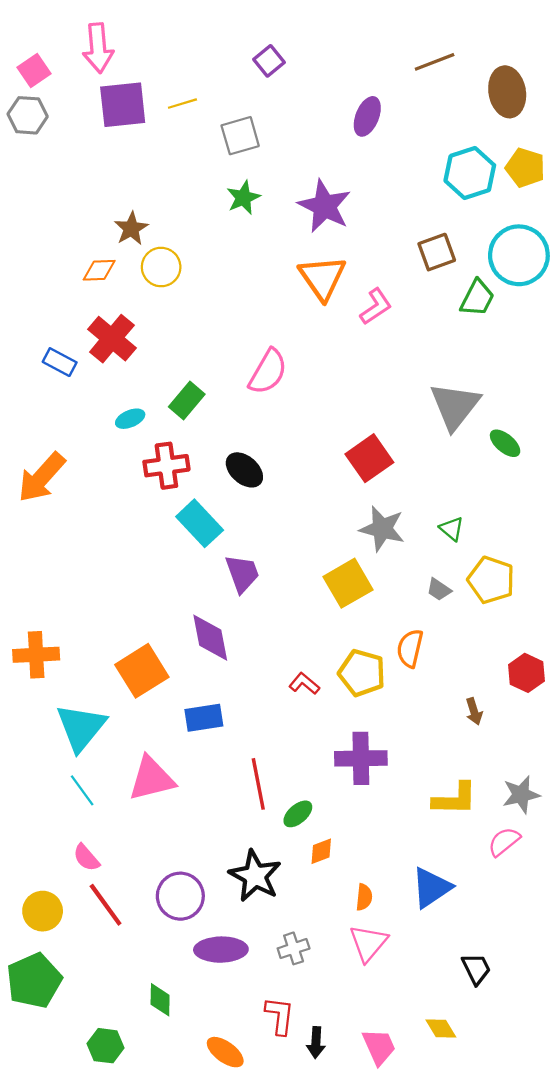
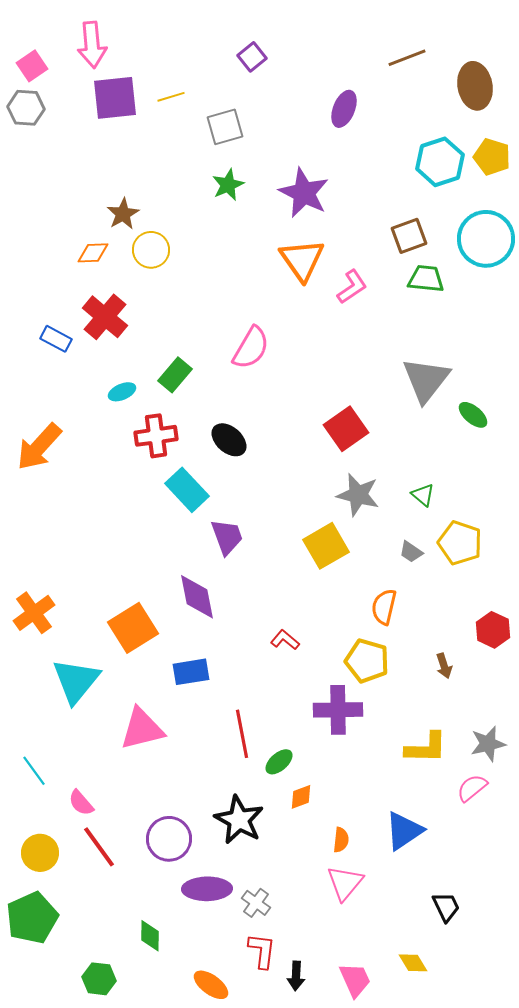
green trapezoid: (477, 298) -> (426, 279), moved, turned -111
orange cross: (36, 655) -> (34, 613), turned -33
yellow pentagon: (362, 673) -> (367, 661), moved
cyan line: (82, 790) -> (34, 771), moved
gray cross: (294, 948) -> (256, 903), moved, turned -36

